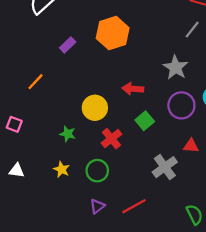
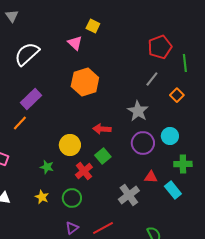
purple rectangle: (68, 45) -> (31, 99), moved, size x1.5
green square: (145, 121) -> (103, 156), moved

